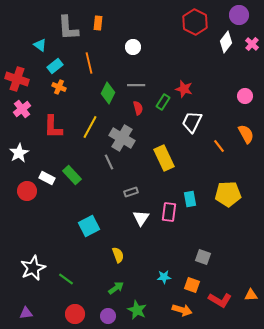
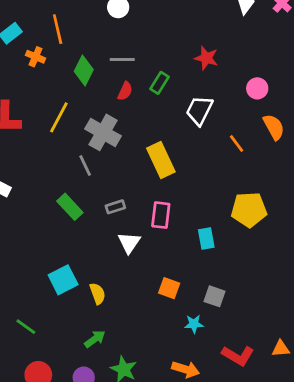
orange cross: (59, 87) -> (36, 57), moved
red star: (184, 89) -> (206, 58), moved
pink circle: (245, 96) -> (257, 88), moved
red semicircle: (138, 108) -> (125, 91), turned 40
green rectangle: (72, 175) -> (70, 207), moved
cyan rectangle: (190, 199) -> (206, 238), moved
pink rectangle: (169, 212) -> (161, 215), moved
cyan square: (89, 226) -> (63, 280), moved
cyan star: (164, 277) -> (194, 324), moved
orange square: (192, 285) -> (169, 288), moved

